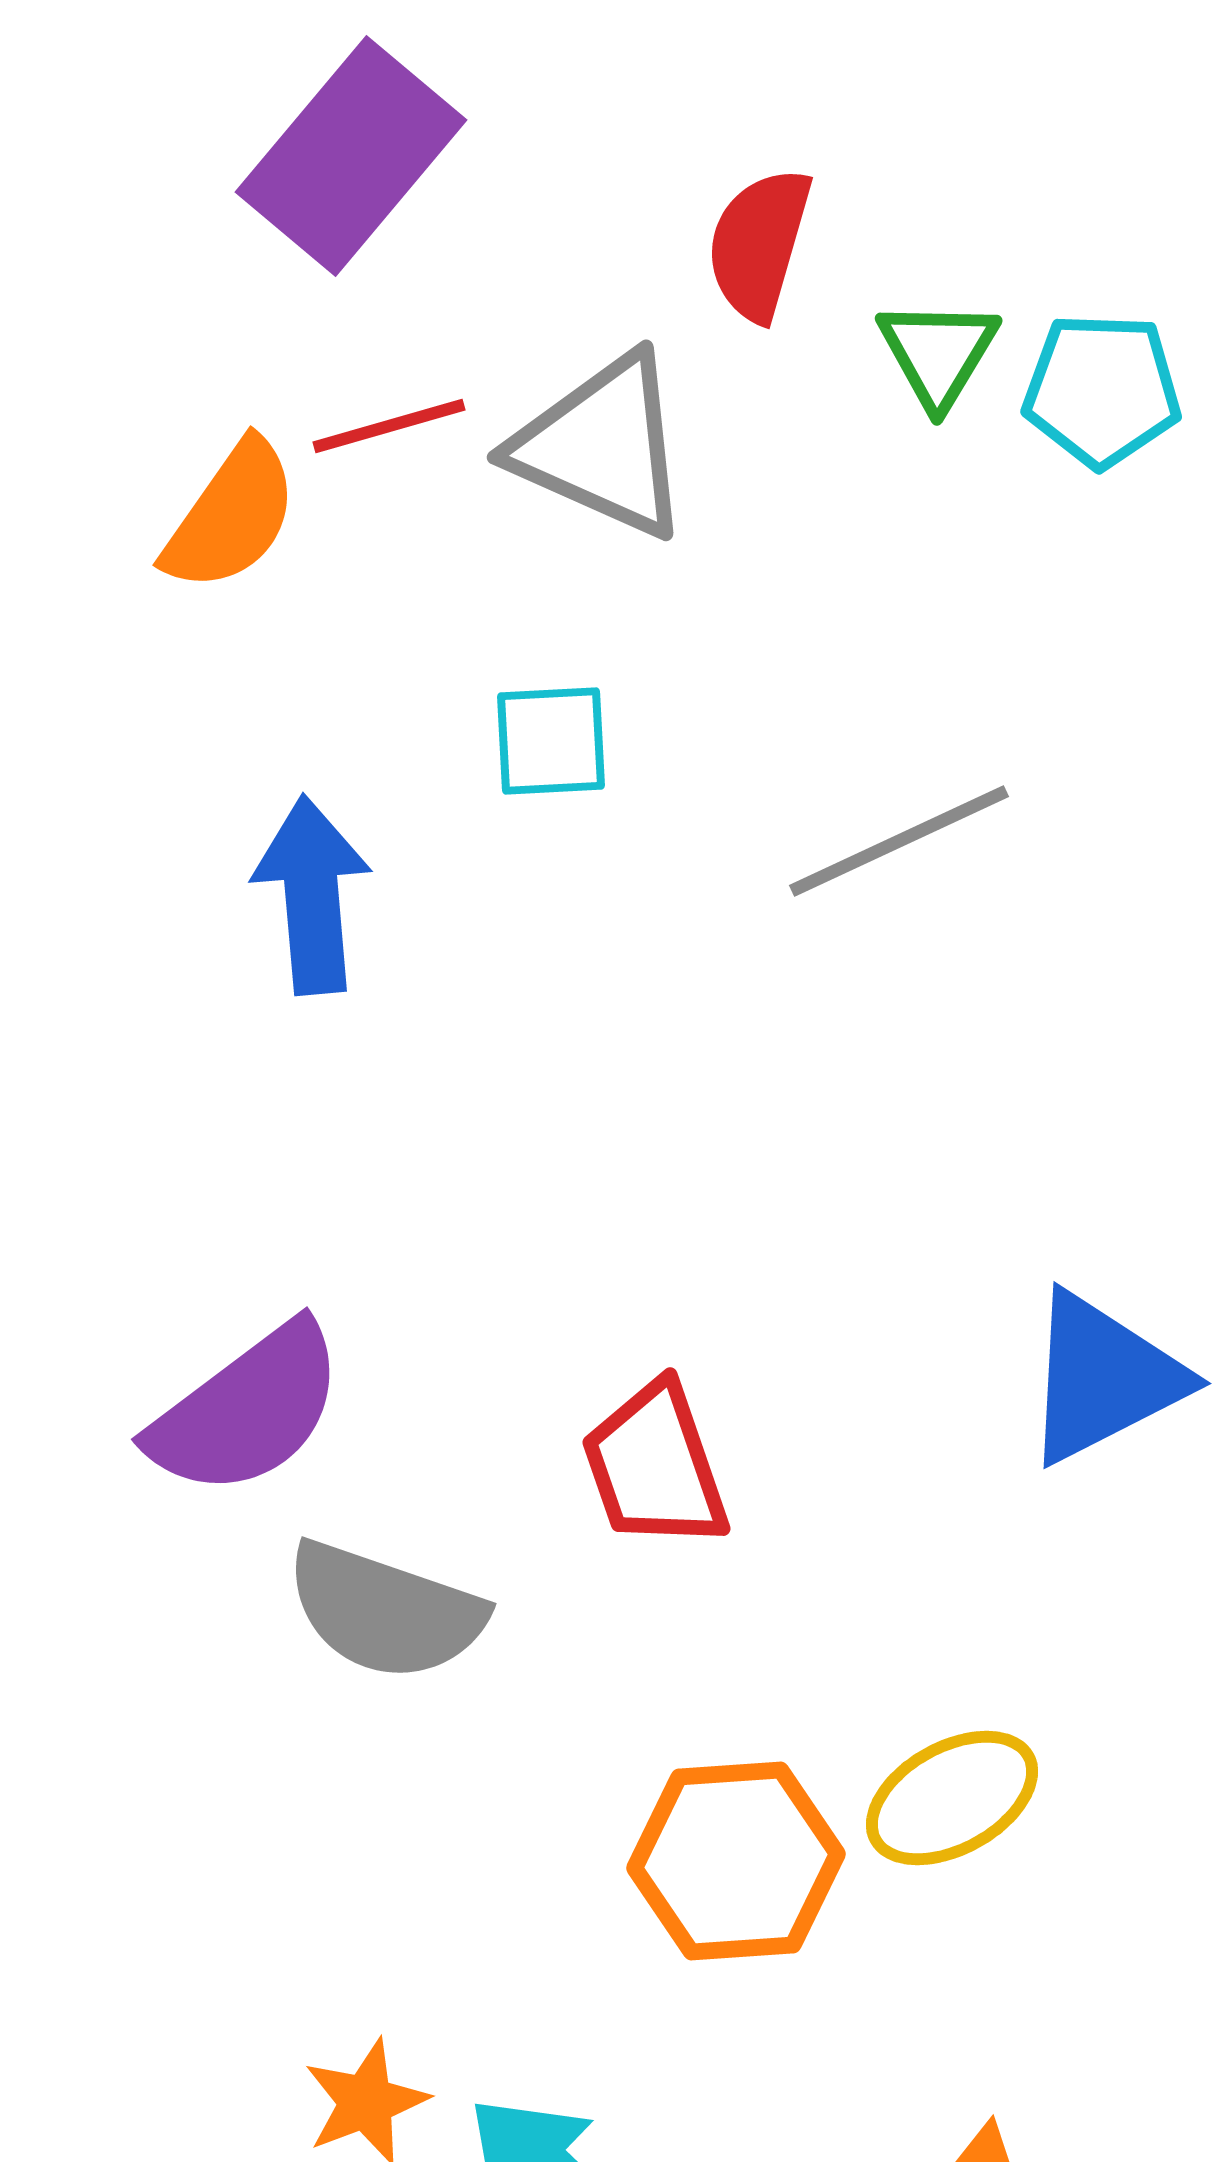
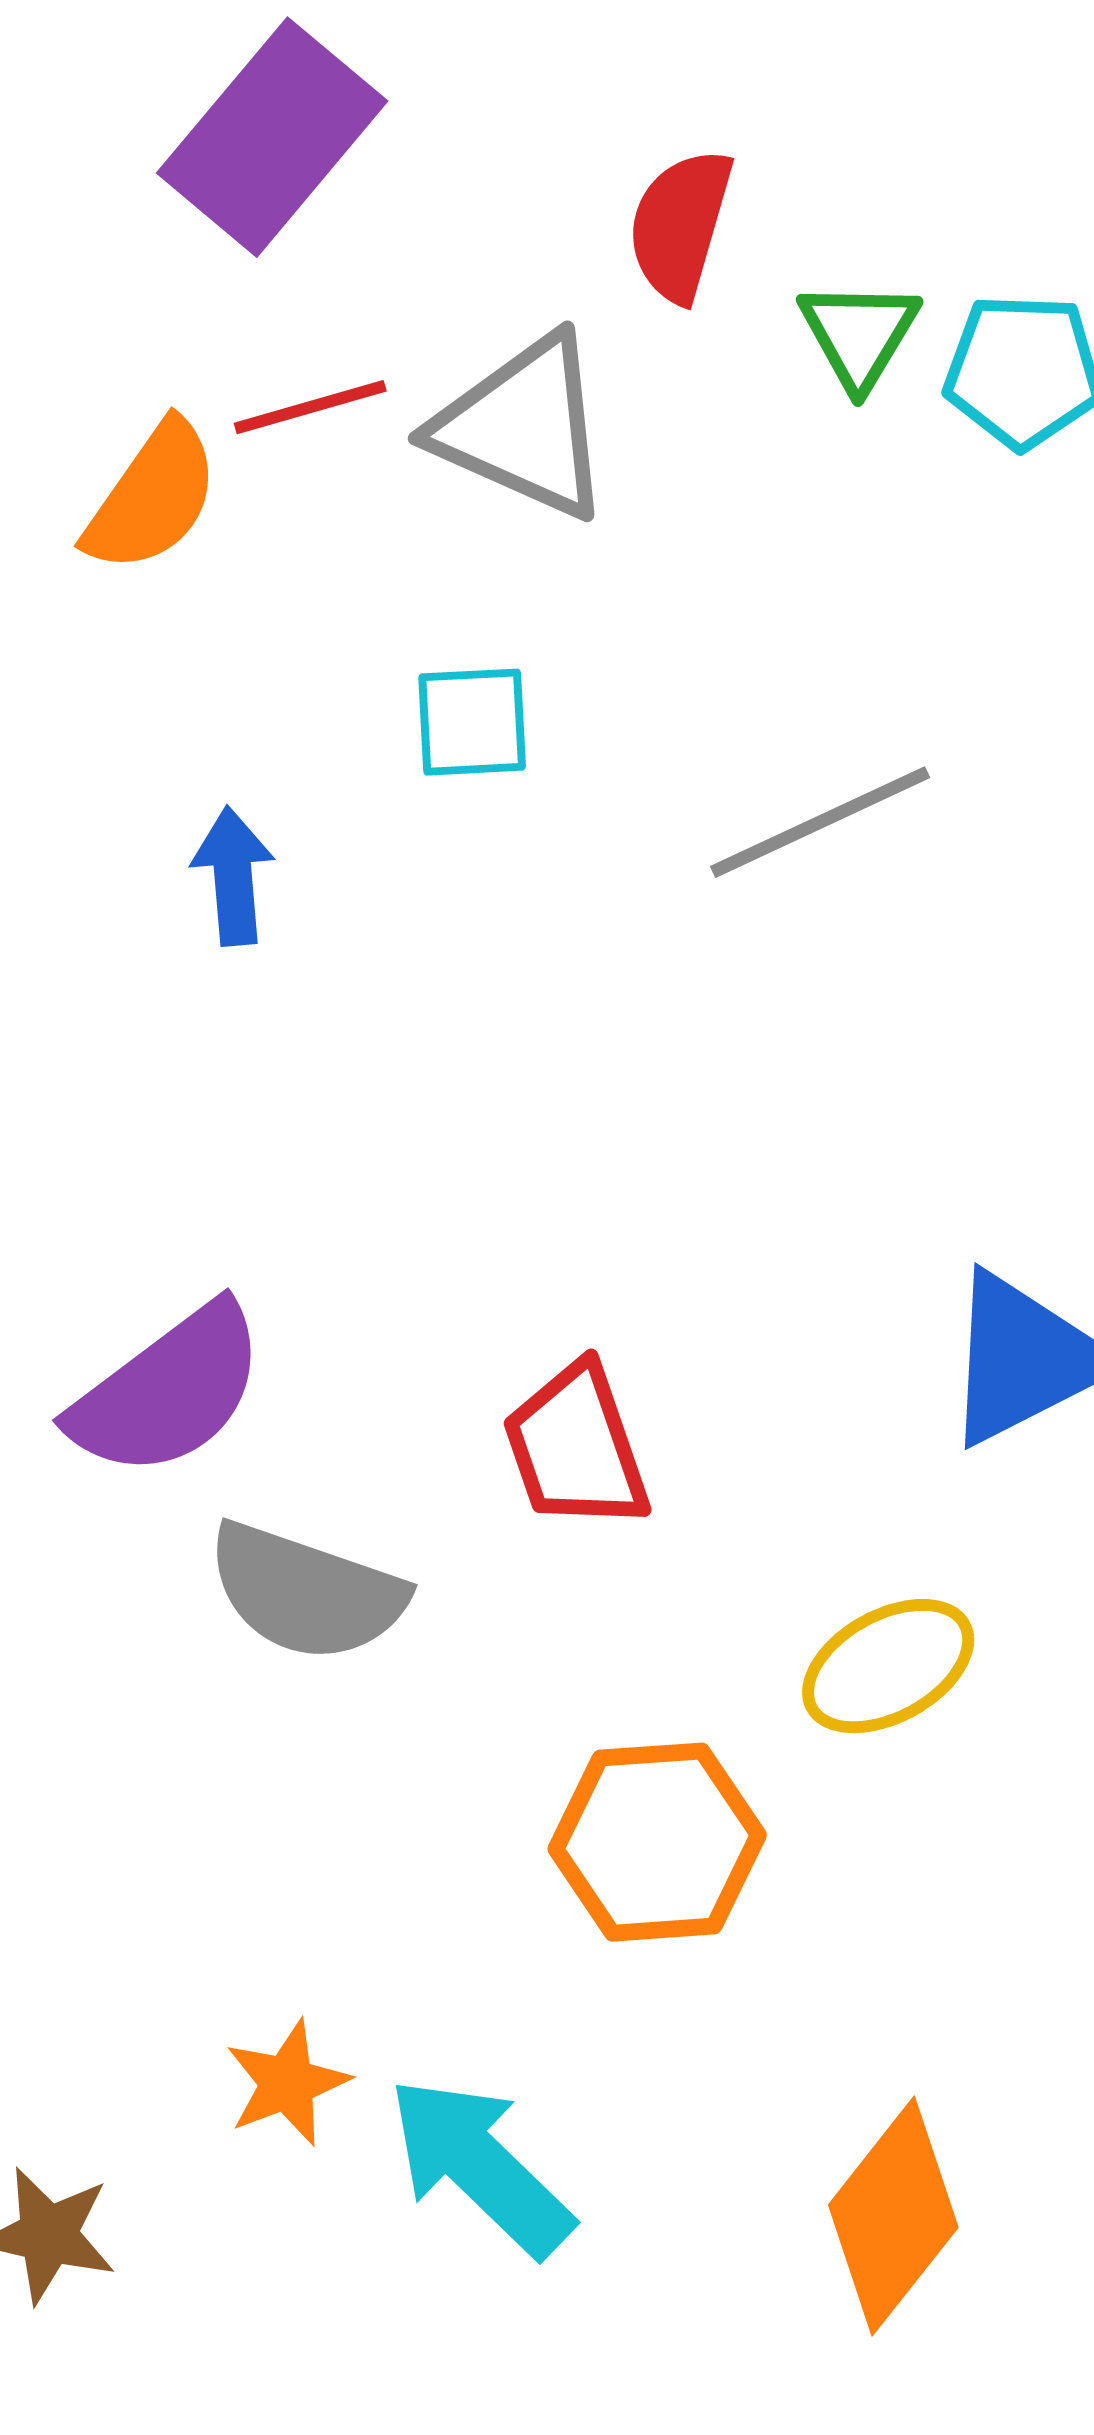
blue arrow: (312, 895) -> (233, 876), size x0.7
yellow ellipse: (952, 1798) -> (888, 1666), moved

